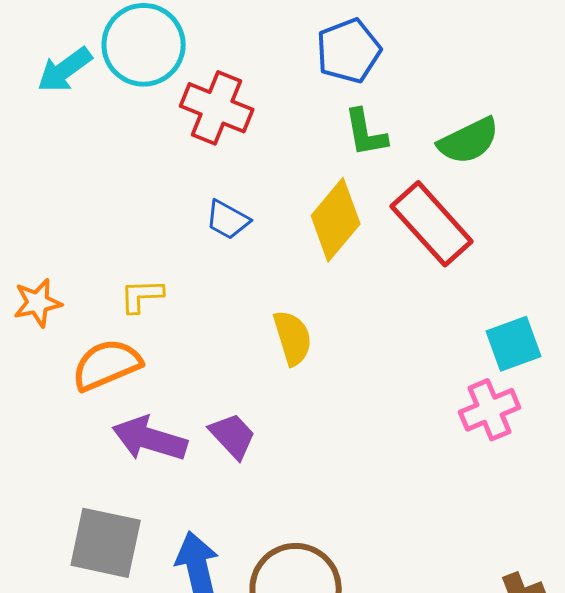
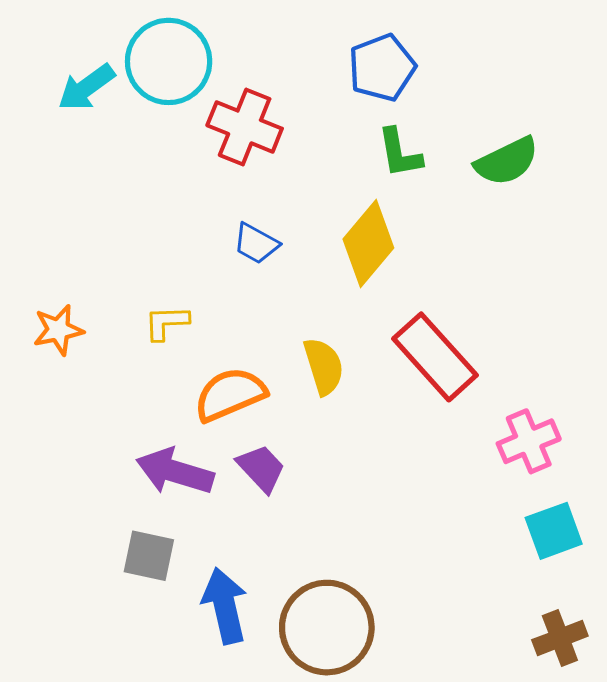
red rectangle: (432, 224) -> (435, 357), moved
cyan square: (514, 344) -> (554, 531), moved
orange semicircle: (107, 365) -> (230, 394), moved
gray square: (106, 543) -> (149, 556), moved, size x0.7

